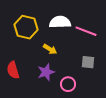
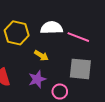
gray square: (88, 62) -> (80, 69), size x1.6

